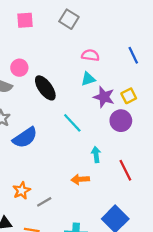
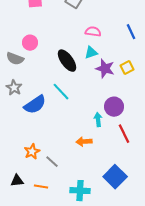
black ellipse: (45, 88) -> (67, 61), moved
purple circle: (121, 121) -> (114, 107), moved
cyan line: (72, 123) -> (61, 92), moved
gray line: (44, 202) -> (52, 162), turned 72

